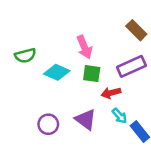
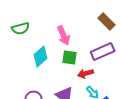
green semicircle: (25, 55) -> (21, 28), moved
cyan diamond: (57, 72) -> (41, 56), turned -65

